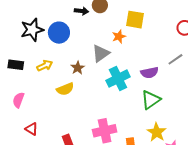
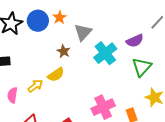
orange star: (119, 36) -> (60, 17), moved
yellow arrow: (45, 66) -> (35, 86), moved

